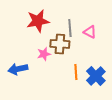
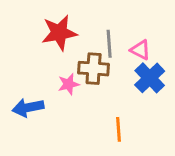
orange line: (76, 72) -> (118, 129), moved
blue cross: (96, 76) -> (150, 78), moved

